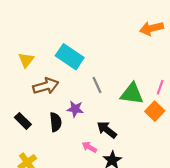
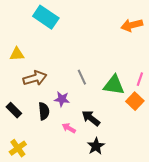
cyan rectangle: (70, 57) -> (46, 17), moved
yellow triangle: (26, 60) -> (17, 54), turned 49
pink arrow: (89, 147) -> (69, 128), moved

